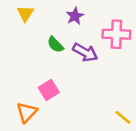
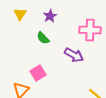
purple star: (75, 16) -> (50, 16), moved
purple arrow: (85, 52) -> (74, 55), moved

